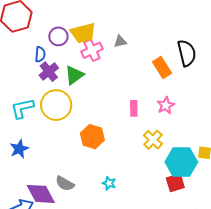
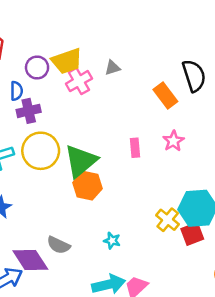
purple cross: (49, 72) -> (29, 111), turned 30
green triangle: (74, 75) -> (81, 161), moved, size x1.4
yellow cross: (153, 140) -> (168, 220), moved

